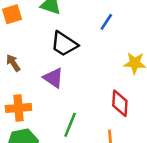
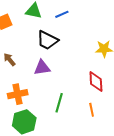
blue line: (106, 22) -> (62, 14), moved, turned 40
purple triangle: (53, 78) -> (42, 68), turned -36

